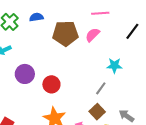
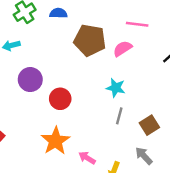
cyan star: (114, 66) -> (116, 88), moved
gray line: (101, 88) -> (119, 116), turned -32
brown square: (97, 112) -> (149, 125), moved

